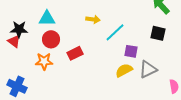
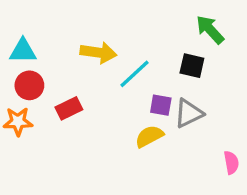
yellow arrow: (93, 19) -> (98, 53), size x1.5
black square: (158, 33) -> (192, 66), moved
gray triangle: (148, 69) -> (189, 113), moved

